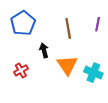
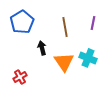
red cross: (21, 70) -> (20, 77), moved
cyan cross: (93, 73) -> (88, 58), moved

